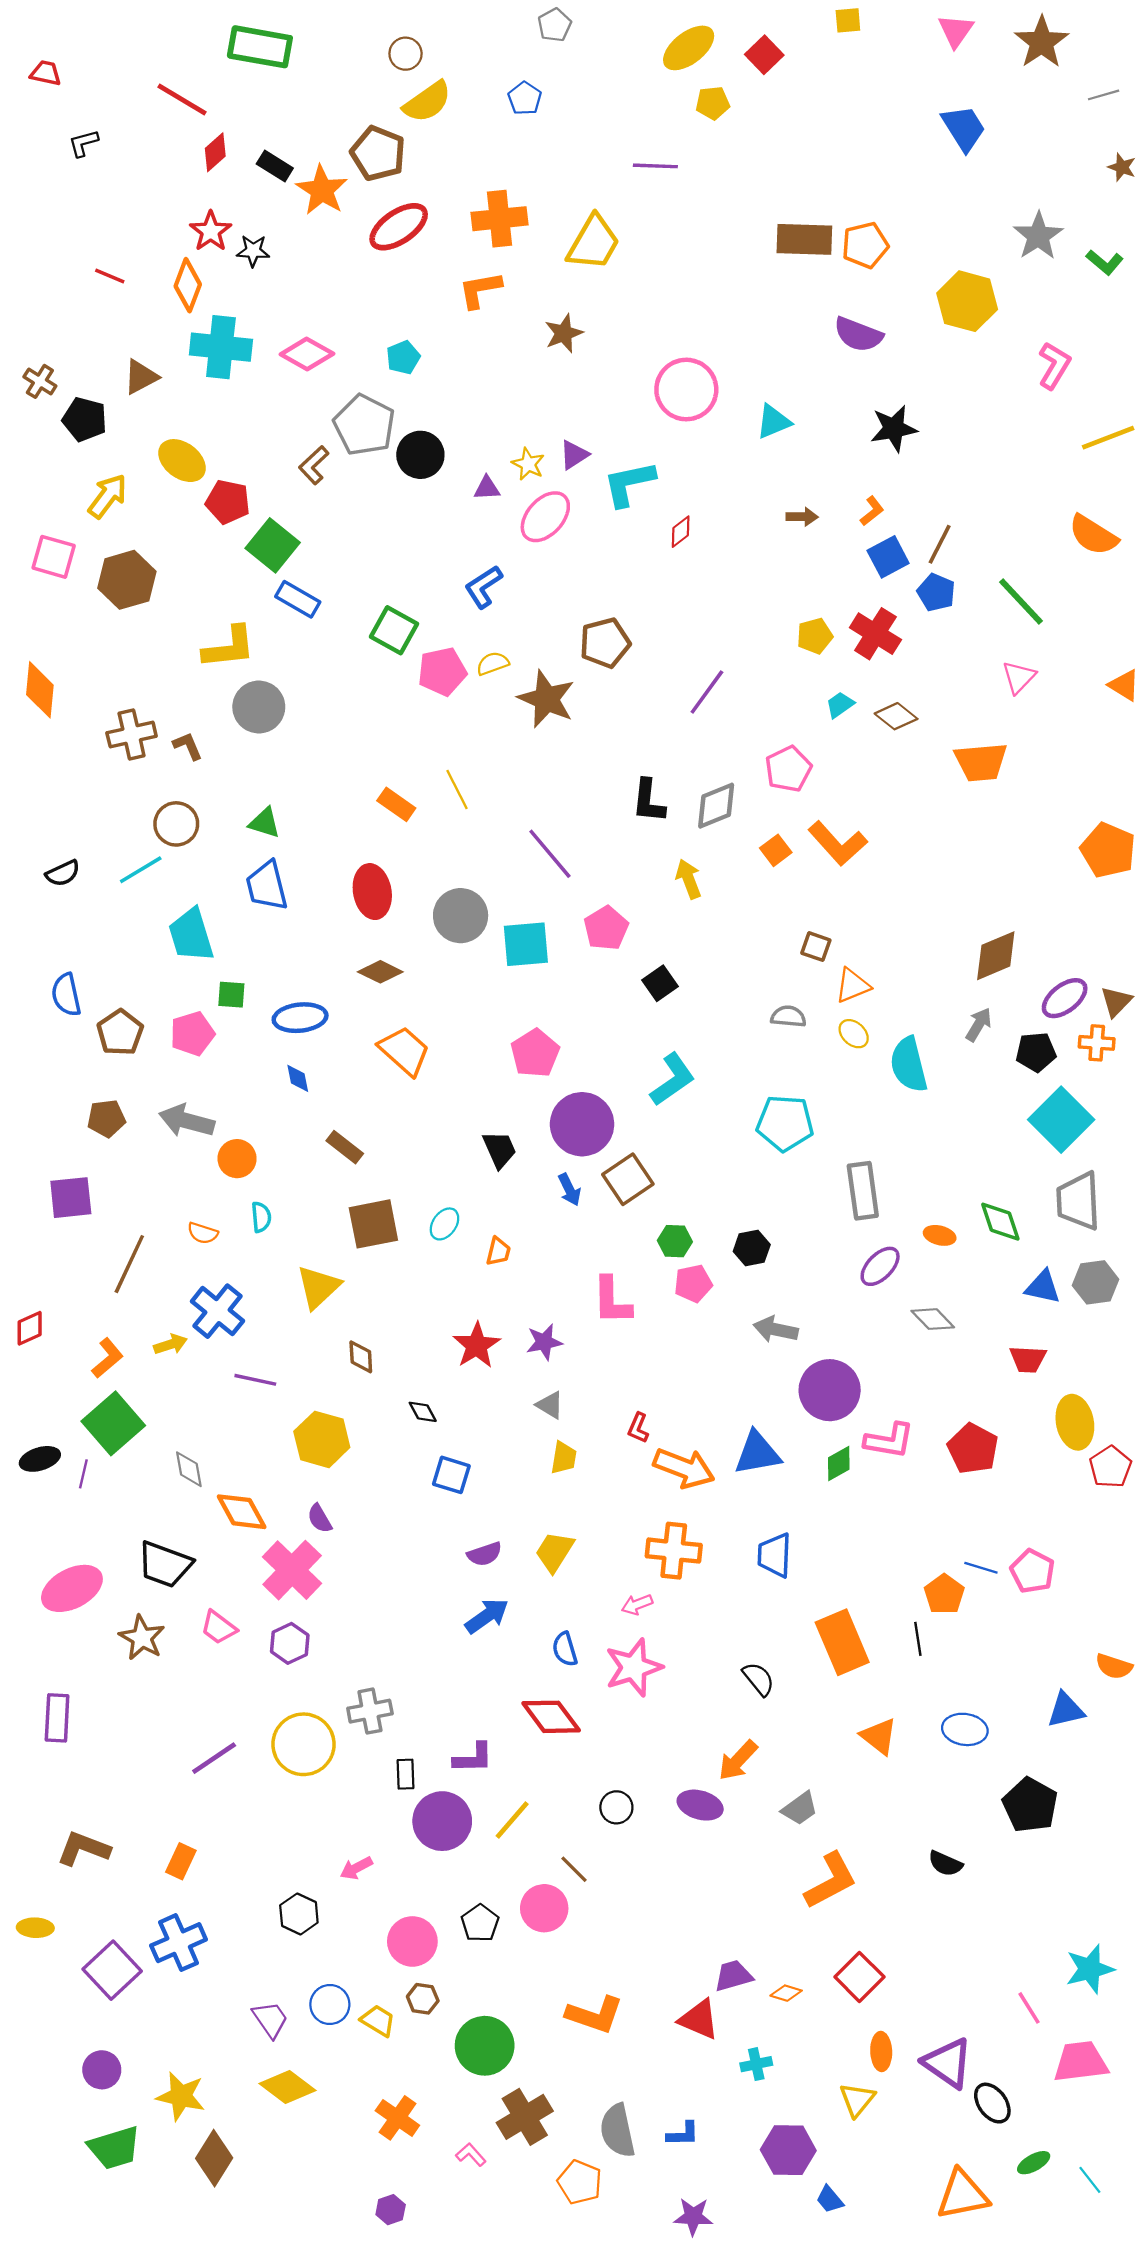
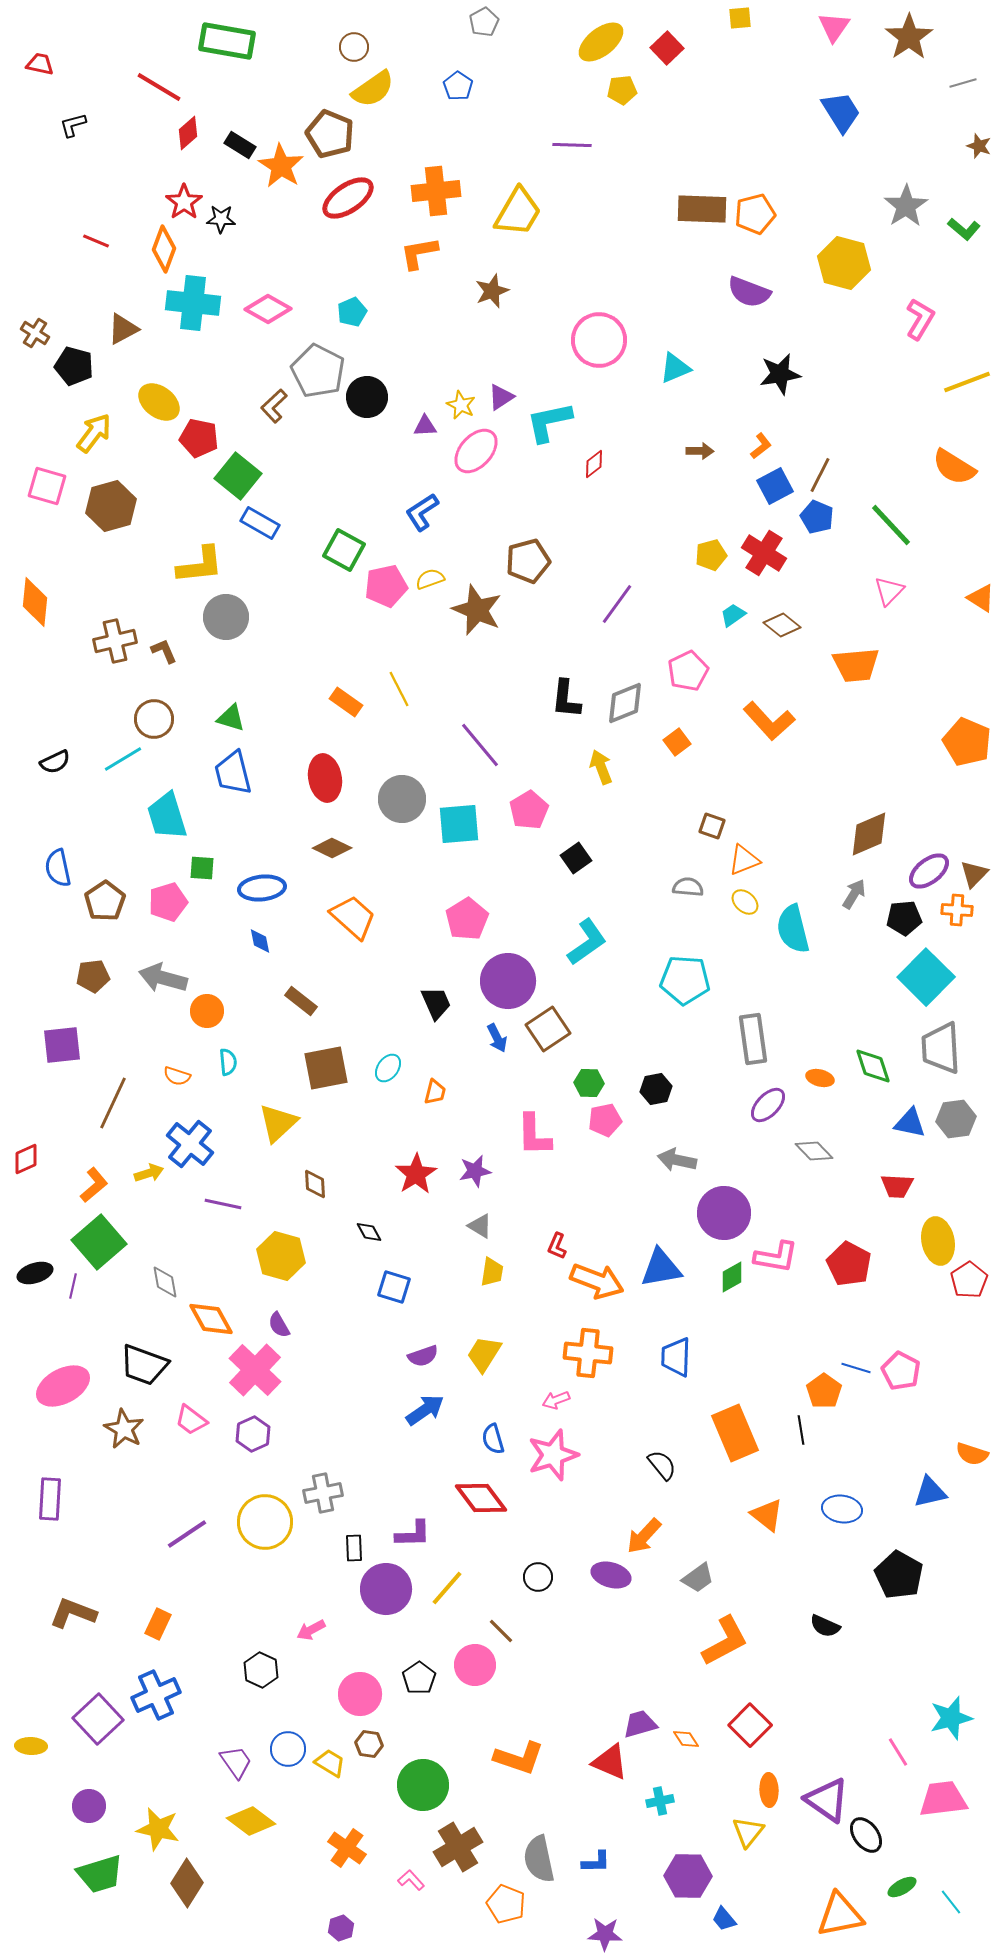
orange L-shape: (838, 843) -> (769, 721), moved
yellow ellipse: (35, 1928) -> (31, 1746), moved
orange diamond: (786, 1993) -> (686, 1739), turned 40

